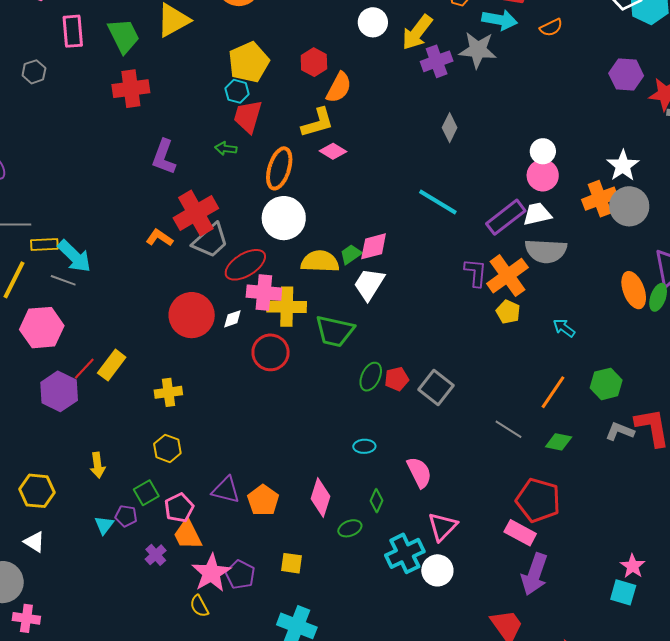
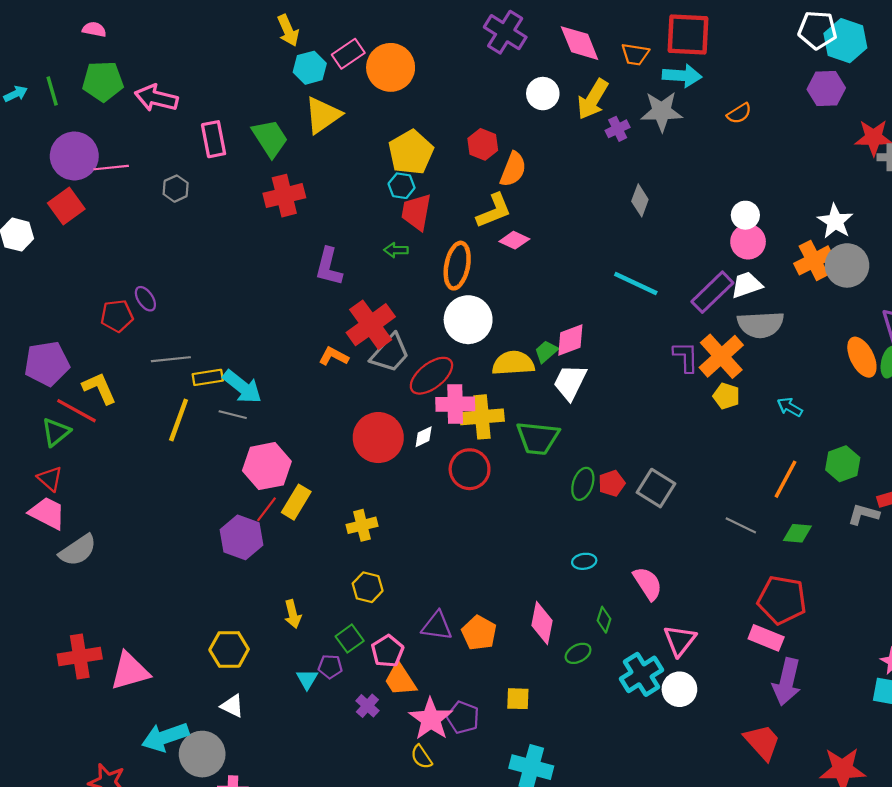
orange semicircle: (551, 28) -> (739, 113), moved
purple cross: (437, 61) -> (618, 129), size x0.7
purple hexagon: (626, 74) -> (826, 89), moved
pink hexagon: (42, 328) -> (267, 466), moved

